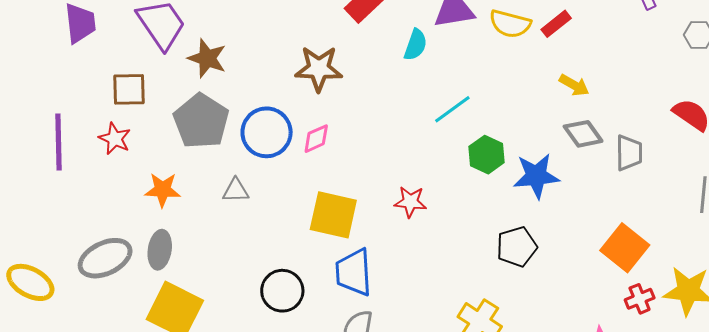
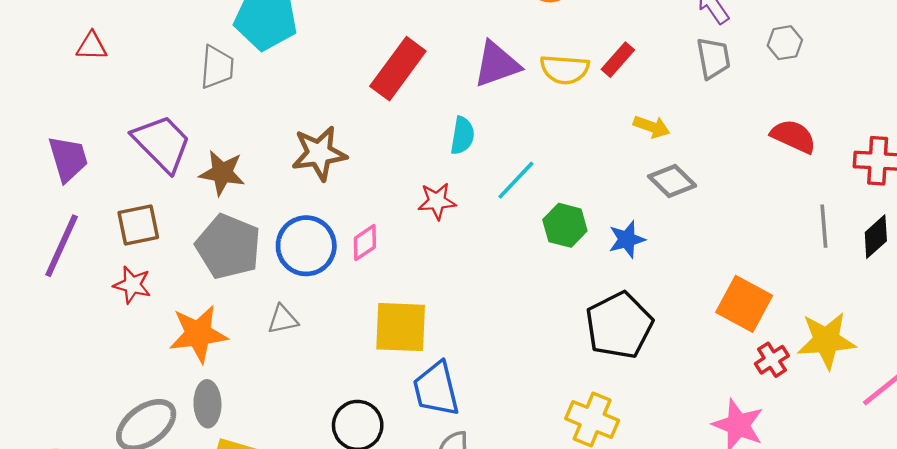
cyan semicircle: (415, 45) -> (462, 136), moved
brown star: (319, 69) -> (319, 153), moved
purple line: (58, 142) -> (62, 246), moved, turned 36
gray trapezoid: (629, 153) -> (713, 58), moved
blue star: (536, 176) -> (627, 239), size x0.7
orange star: (163, 190) -> (198, 334), size x1.4
red star: (410, 202) -> (437, 201), moved
black pentagon: (517, 247) -> (619, 325), size x1.4

